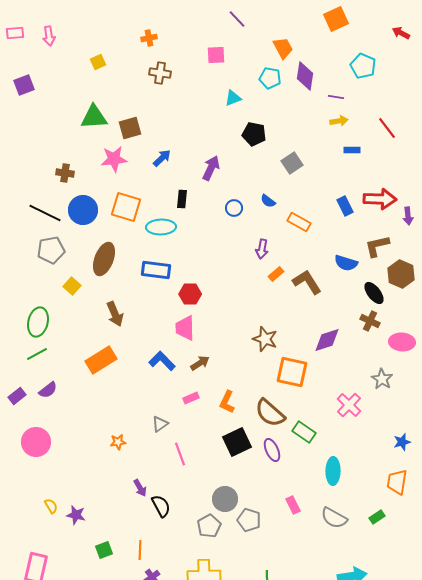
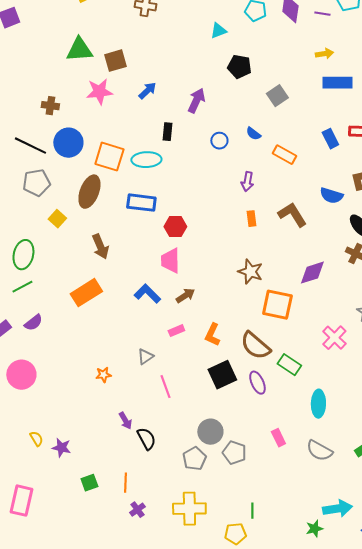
purple line: (336, 97) -> (322, 14), moved
blue rectangle: (352, 150) -> (337, 83), size x1.8
orange square: (126, 207) -> (109, 157), moved
orange rectangle: (276, 274) -> (251, 219), moved, turned -56

